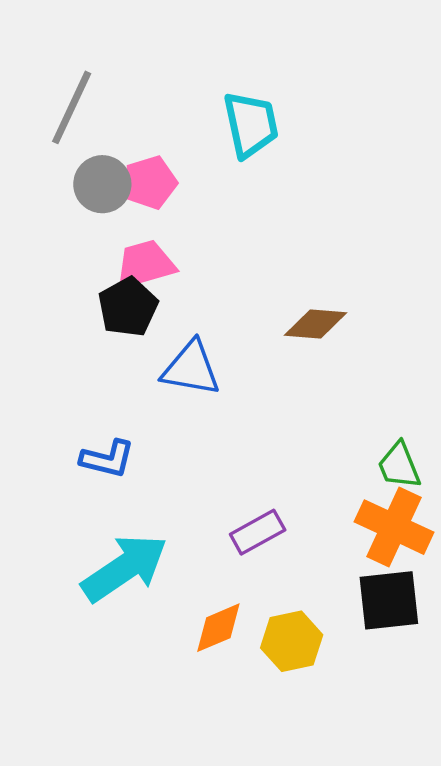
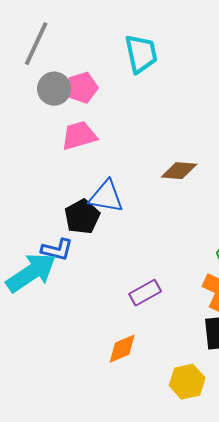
black pentagon: (128, 307) -> (82, 217), moved
cyan arrow: (125, 568) -> (31, 273), moved
yellow hexagon: (292, 641) -> (187, 382), moved

